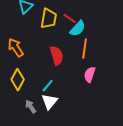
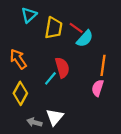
orange line: (85, 49) -> (103, 65), moved
cyan line: (48, 86) -> (50, 78), moved
gray arrow: (31, 107) -> (34, 122), turned -40

